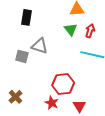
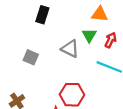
gray triangle: (40, 46) -> (70, 49), moved

